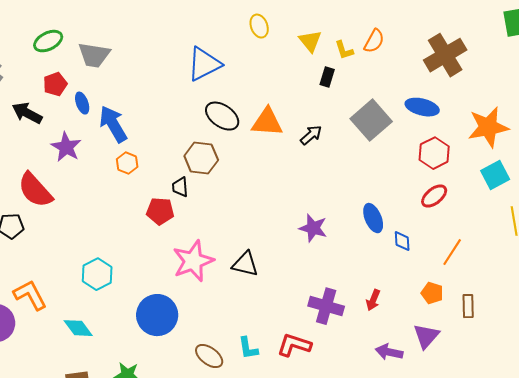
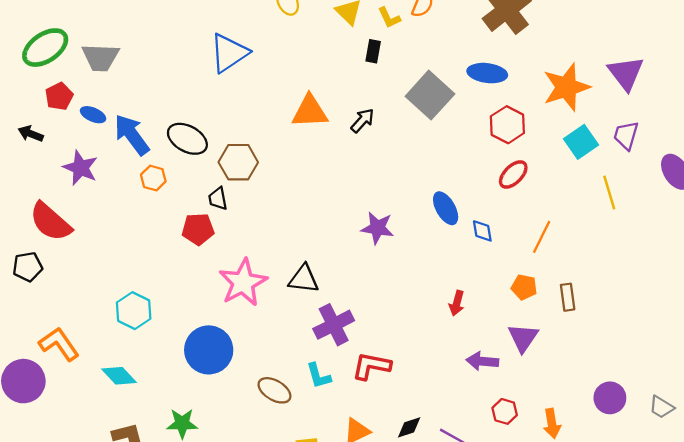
green ellipse: (48, 41) -> (45, 48), size x1.4
blue ellipse: (82, 103) -> (93, 115), turned -40
black arrow: (27, 113) -> (31, 134), size x0.7
black ellipse: (222, 116) -> (187, 139), moved
purple cross: (326, 306) -> (334, 325), moved, turned -36

